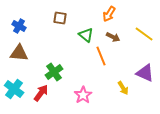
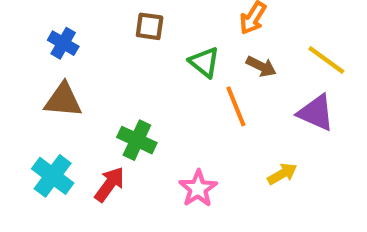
green cross: (54, 72) -> (137, 140), turned -30
purple triangle: (145, 73) -> (316, 113), moved
yellow arrow: (123, 88) -> (282, 174), turned -88

